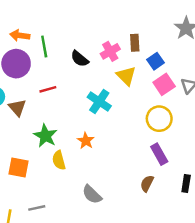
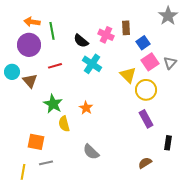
pink cross: (110, 51) -> (106, 35), turned -35
yellow triangle: (126, 76) -> (128, 75), moved
cyan cross: (99, 102) -> (92, 64), moved
orange square: (19, 168) -> (36, 142), moved
brown semicircle: (147, 183) -> (145, 163), moved, turned 32

